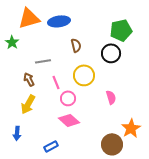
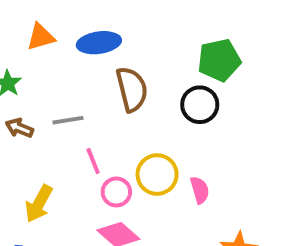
orange triangle: (29, 18) -> (41, 37), size x0.7
brown semicircle: (76, 45) -> (132, 89), size x1.6
yellow circle: (84, 75) -> (157, 175), moved
brown arrow: (29, 79) -> (19, 128), moved, turned -40

